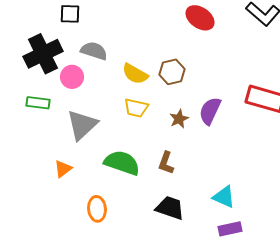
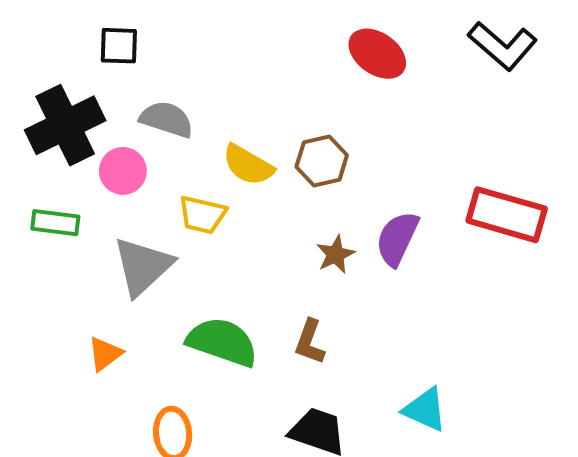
yellow trapezoid: (136, 108) -> (202, 215), moved

